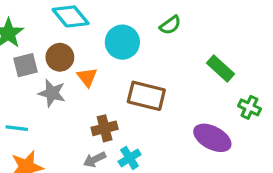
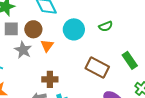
brown rectangle: (146, 96) -> (97, 67), moved

